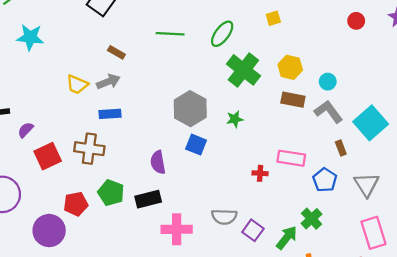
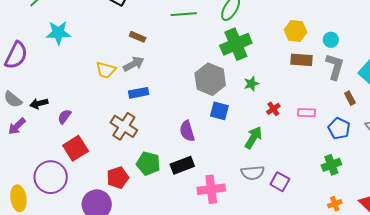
green cross: (243, 70) -> (236, 44), moved, turned 36
gray L-shape: (328, 112) -> (335, 67), turned 60
brown cross: (89, 149) -> (124, 126), turned 32
red square: (48, 156) -> (76, 148), moved
pink rectangle: (291, 158) -> (306, 113), size x0.7
red cross: (260, 173) -> (273, 109), moved, turned -32
green cross: (312, 219) -> (331, 165), turned 30
green arrow: (287, 238) -> (253, 138), moved

